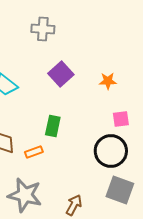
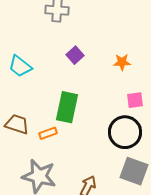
purple square: (61, 74) -> (75, 55), size x0.7
green rectangle: (53, 126) -> (67, 107), size x1.4

